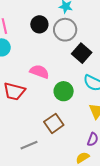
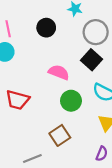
gray circle: (65, 30) -> (96, 32), moved
pink semicircle: (39, 72) -> (59, 72), moved

